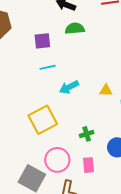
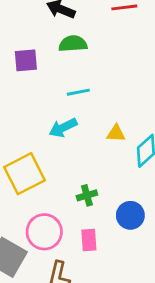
cyan line: (48, 67) -> (78, 92), moved

